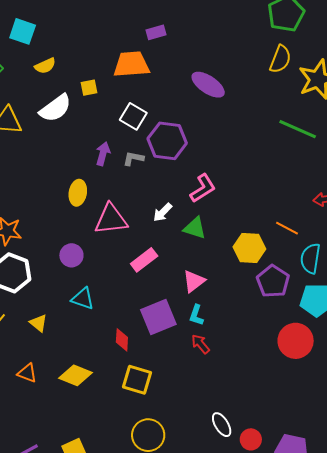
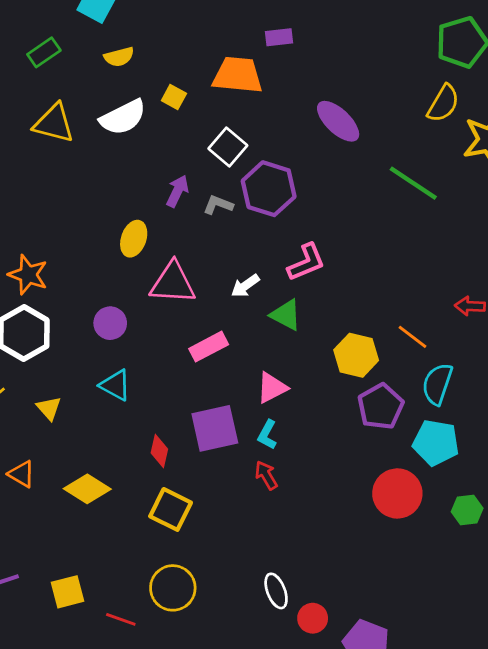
yellow square: (89, 88) -> (174, 97), turned 30
green line: (298, 129) -> (413, 183), moved

